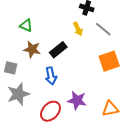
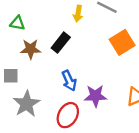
yellow arrow: (78, 29) -> (78, 14), turned 48
blue arrow: (51, 76) -> (69, 81), moved

